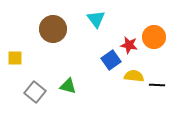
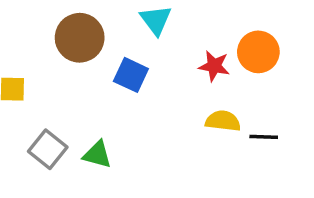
blue square: (111, 60) -> (131, 75), moved, turned -30
green triangle: (68, 86) -> (97, 155), moved

